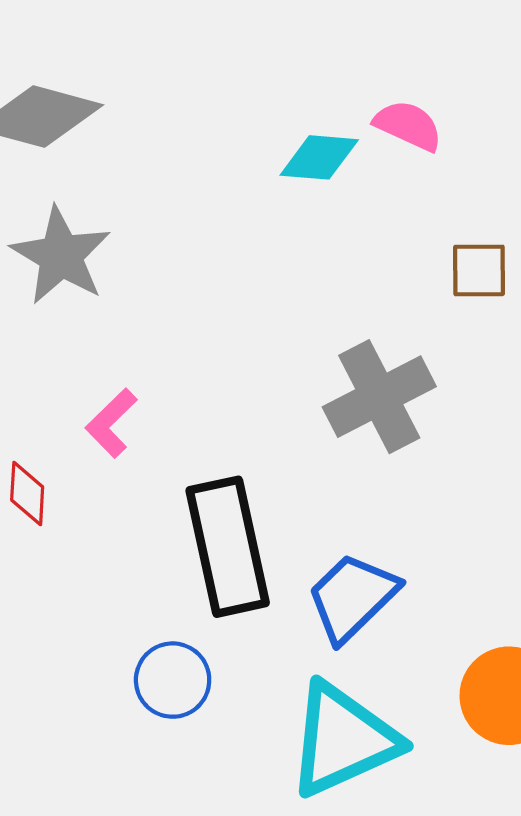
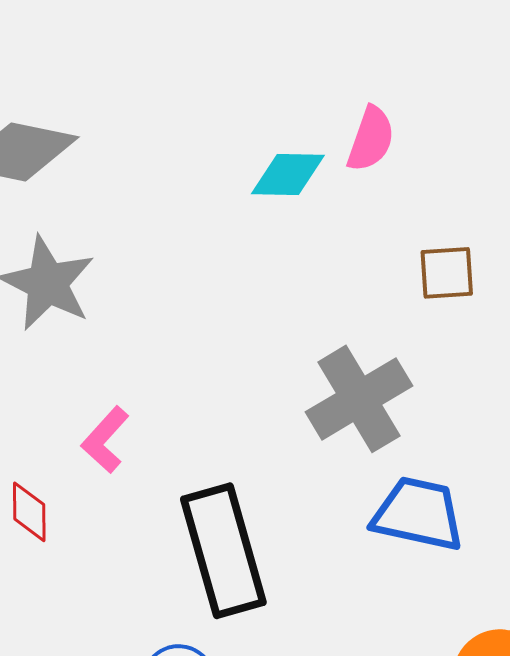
pink semicircle: (408, 126) -> (371, 139), turned 88
blue trapezoid: (352, 597) -> (418, 514), moved, turned 60

